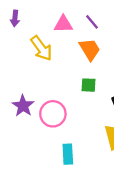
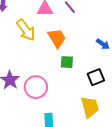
orange trapezoid: (90, 49) -> (57, 38), moved

